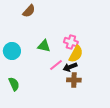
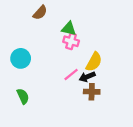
pink cross: (71, 42) -> (71, 41), moved
green triangle: (44, 46) -> (69, 29), moved

